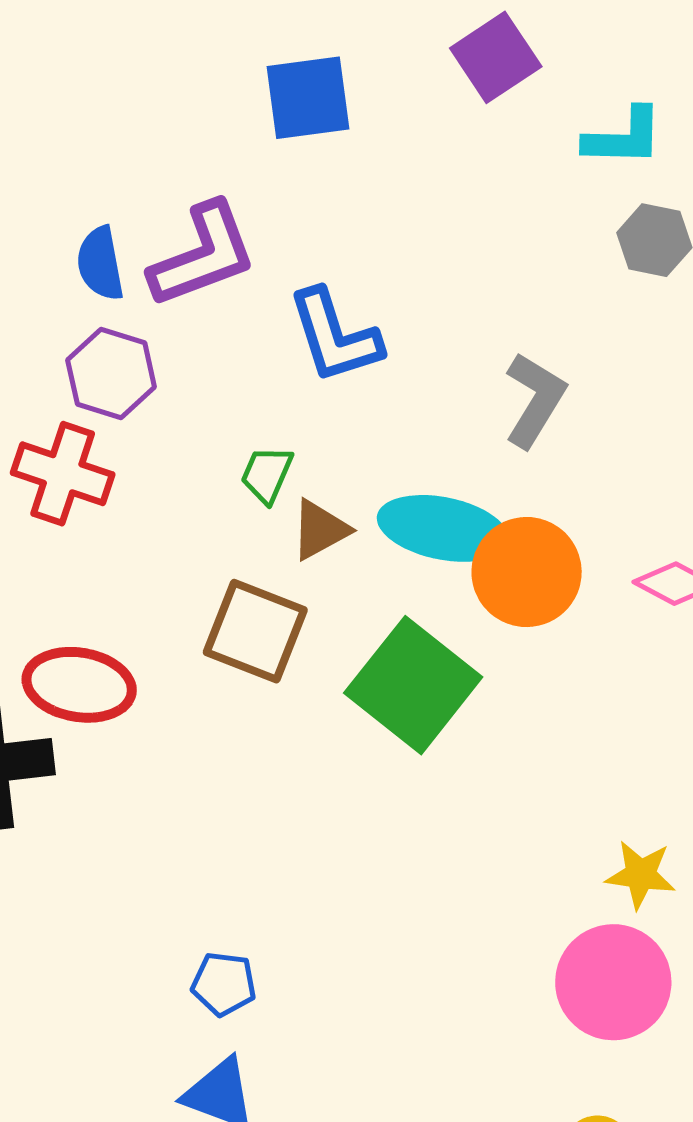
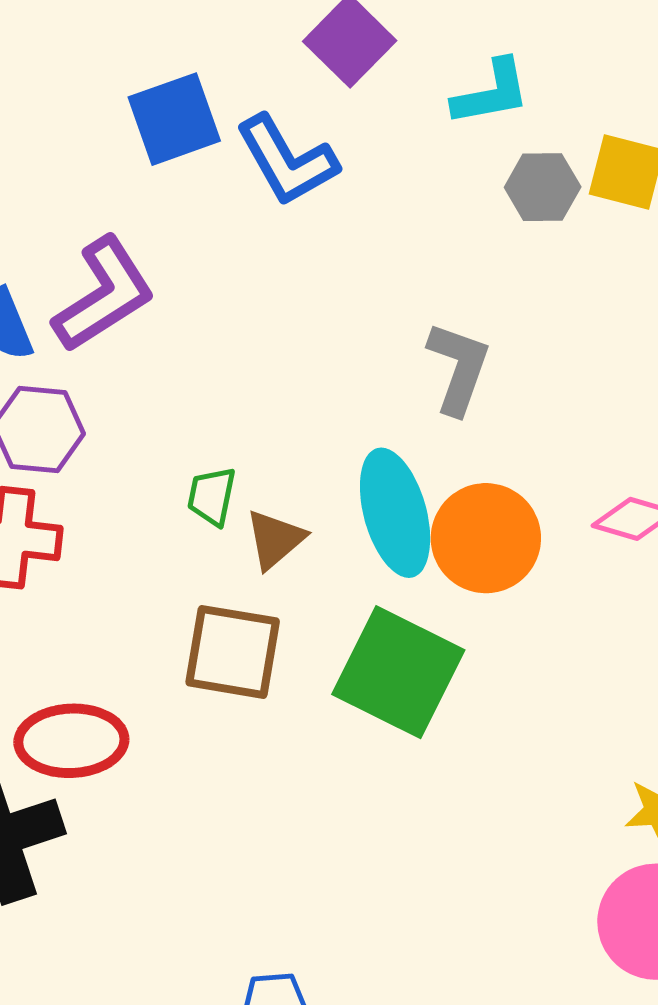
blue L-shape: (335, 336) -> (287, 160), moved
cyan ellipse: (443, 528) -> (395, 513), turned 75

